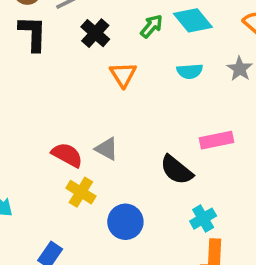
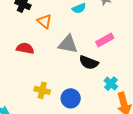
gray triangle: (107, 149) -> (68, 44), moved, size x1.5
red semicircle: (67, 155) -> (25, 48), moved

